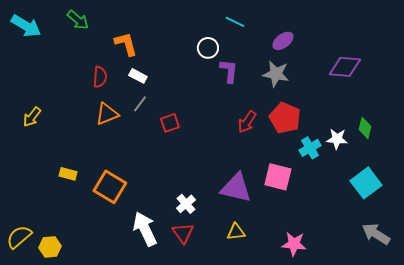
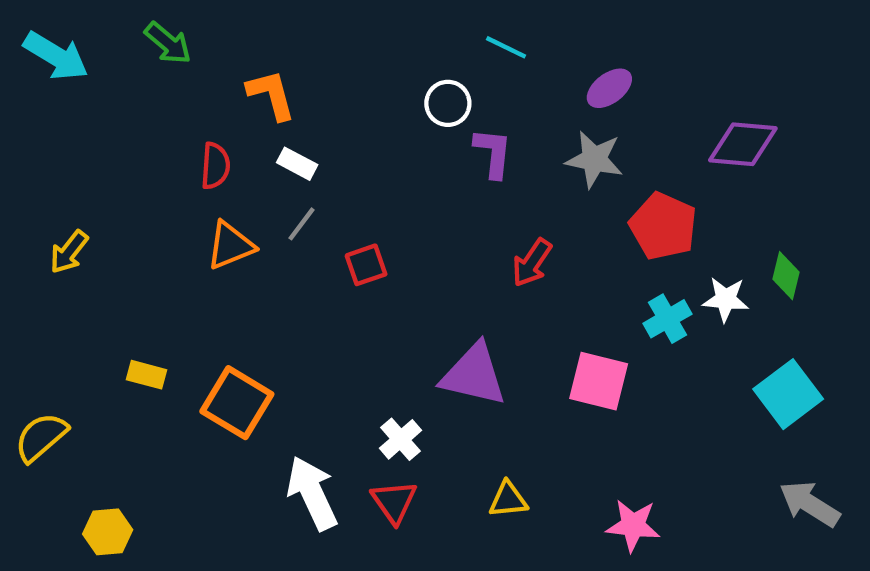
red pentagon: (285, 118) -> (663, 226), moved
purple triangle: (236, 188) -> (474, 375), moved
yellow semicircle: (19, 237) -> (41, 437), moved

